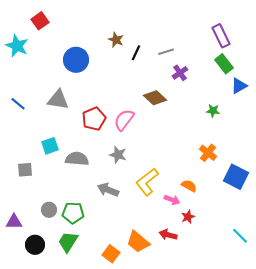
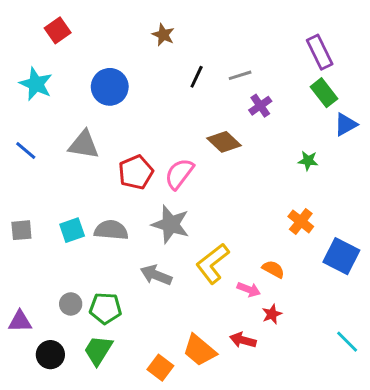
brown star: (116, 40) -> (163, 35), moved
cyan star: (17, 46) -> (36, 84), moved
cyan square: (50, 146) -> (72, 230), moved
gray star: (118, 155) -> (171, 224), size x1.5
gray square: (25, 170) -> (21, 230), moved

